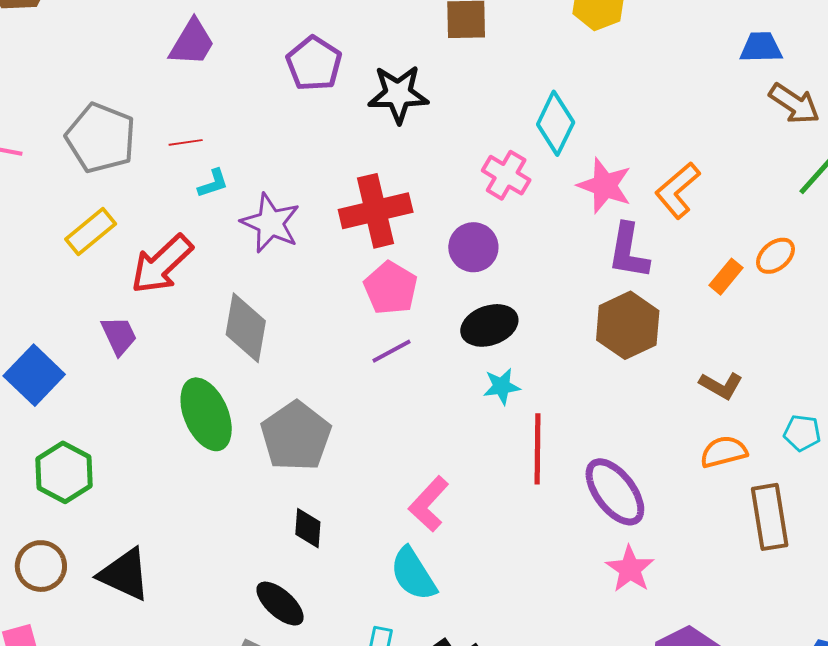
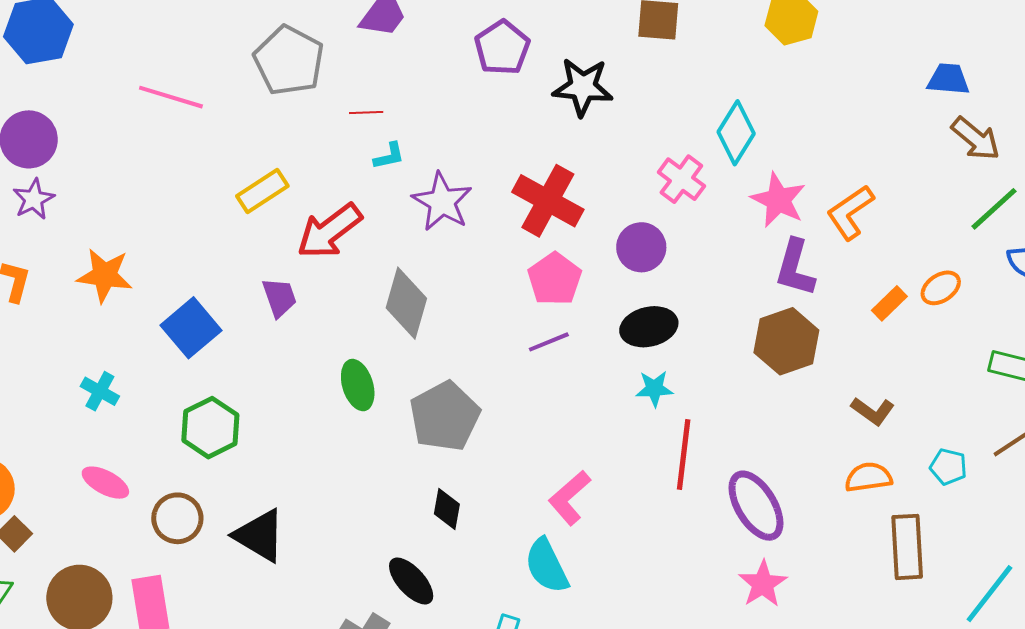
gray pentagon: (101, 138) -> (289, 61), moved
red cross: (376, 211) -> (548, 201), turned 36
green ellipse: (206, 414) -> (358, 385), size x0.7

